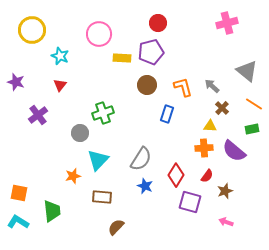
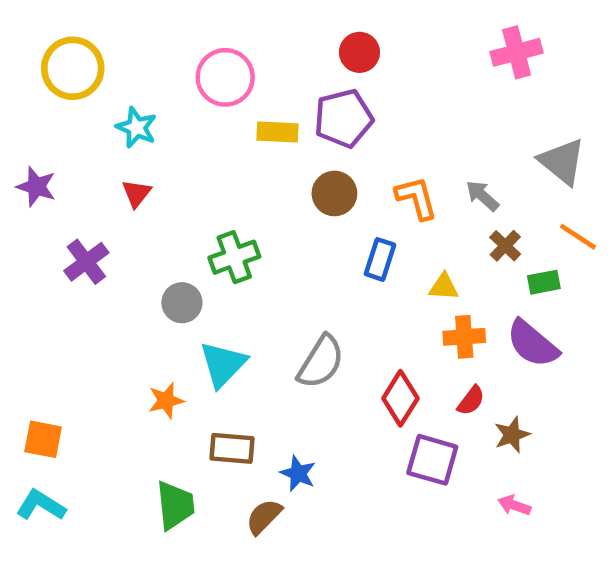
yellow triangle: (210, 126) -> (444, 287), moved
green rectangle: (252, 129) -> (544, 282), moved
blue star: (145, 186) -> (298, 473), moved
green trapezoid: (52, 211) -> (175, 505), moved

